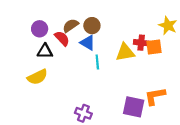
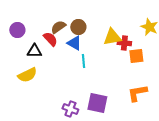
purple circle: (40, 29) -> (17, 30), moved
orange square: (154, 47) -> (136, 56), moved
yellow triangle: (125, 52) -> (112, 37), moved
purple square: (134, 107) -> (97, 103), moved

